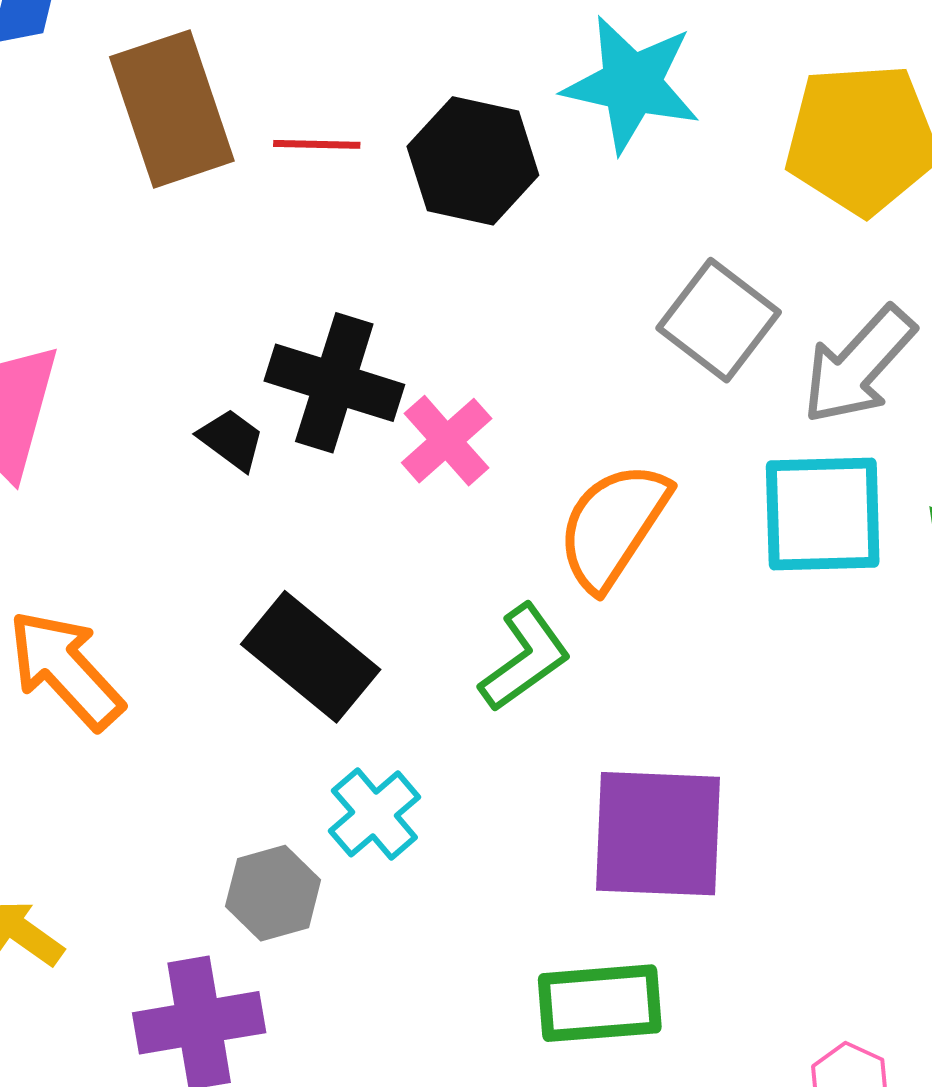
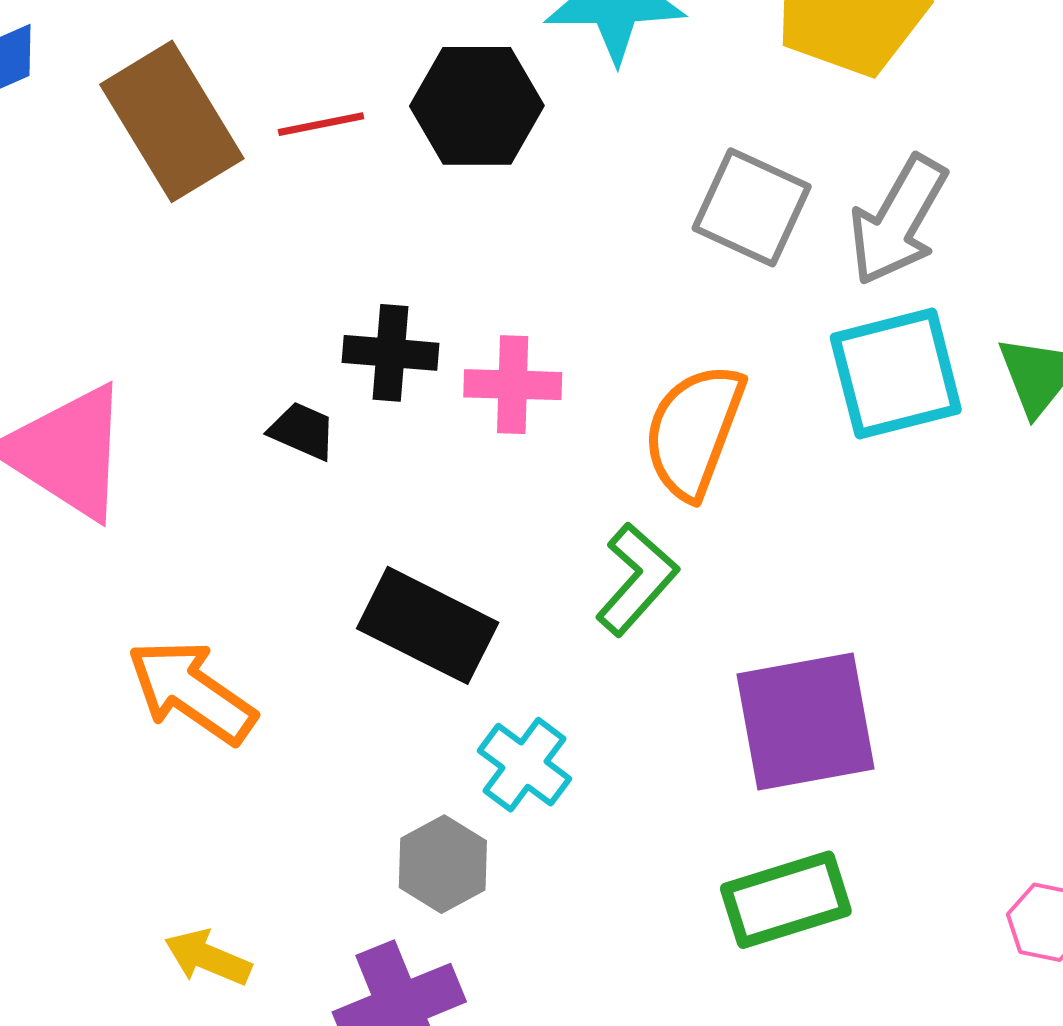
black cross: (334, 383) -> (390, 353), size x0.7
pink cross: (447, 441) -> (513, 385), turned -34

